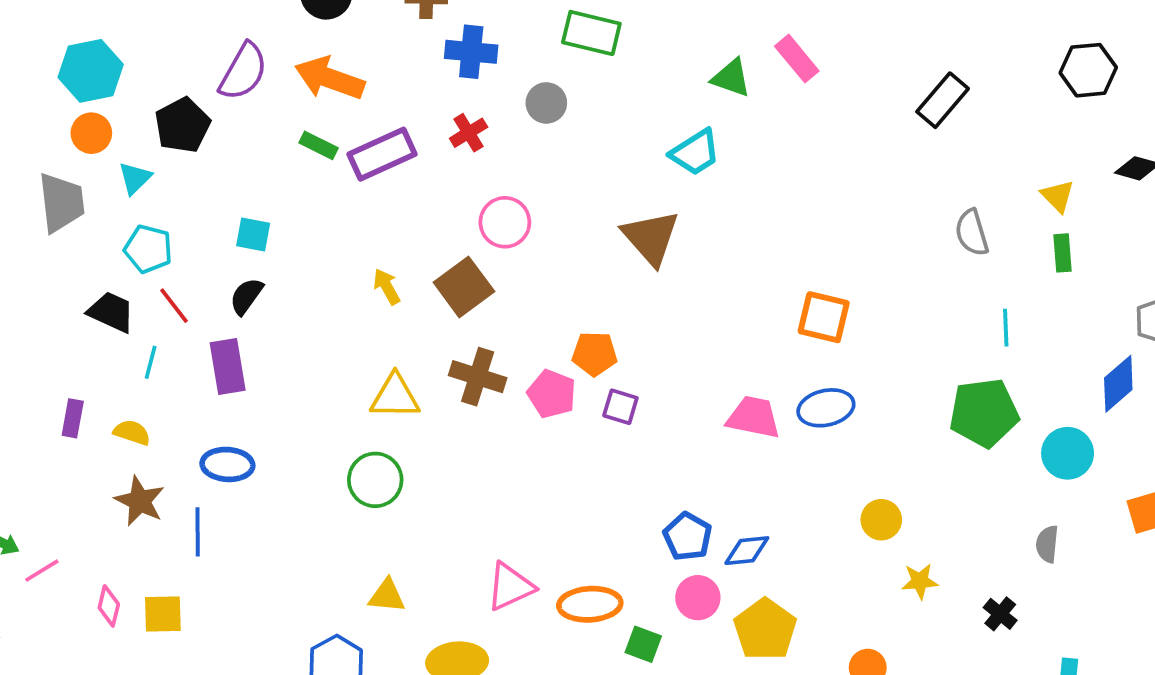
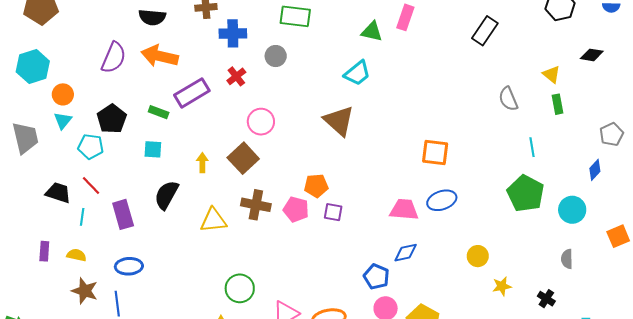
pink rectangle: (797, 59) -> (405, 17), turned 65
black pentagon: (182, 125) -> (112, 119), moved
orange circle: (91, 133) -> (63, 94), moved
green rectangle: (319, 145) -> (159, 112), moved
cyan square: (253, 235) -> (153, 149), moved
cyan pentagon: (148, 249) -> (91, 147), moved
yellow arrow: (387, 287) -> (202, 163), turned 36
black semicircle: (246, 296) -> (166, 195), moved, size x1.4
blue diamond: (1118, 384) -> (595, 170), size x0.7
green pentagon: (984, 413) -> (526, 193), turned -30
green circle: (375, 480) -> (240, 288), moved
blue diamond: (747, 551) -> (406, 253), moved

